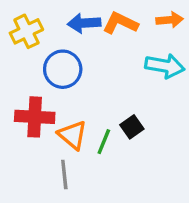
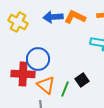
yellow cross: (26, 31) -> (18, 22), turned -36
blue circle: (63, 69) -> (38, 59), moved

